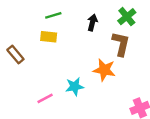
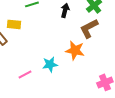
yellow rectangle: (49, 37) -> (14, 24), moved
brown L-shape: (121, 44) -> (89, 28), turned -130

